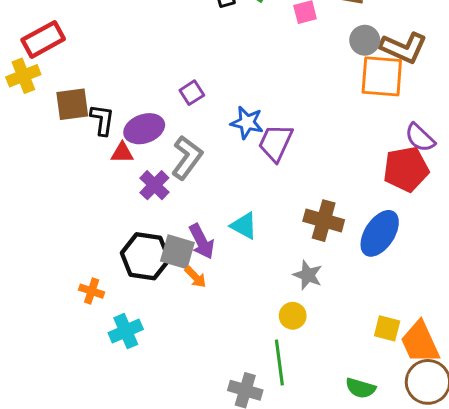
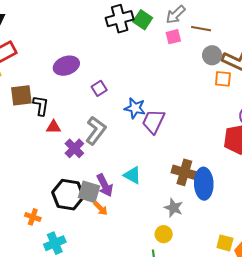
orange square: (382, 76) -> (223, 79), size x0.6
purple ellipse: (144, 129) -> (66, 66), moved
blue ellipse: (380, 233) -> (204, 184), moved, turned -36

